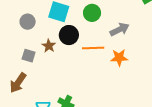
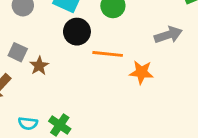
gray arrow: (120, 29) -> (168, 35), moved
brown star: (49, 46) -> (39, 66), moved

